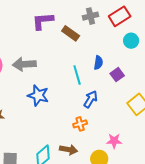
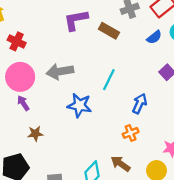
blue semicircle: (98, 63) -> (154, 37), moved, turned 48
cyan line: (77, 75) -> (109, 80), moved, turned 48
brown arrow: (69, 150) -> (121, 164), turned -150

